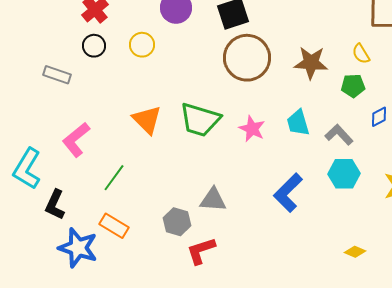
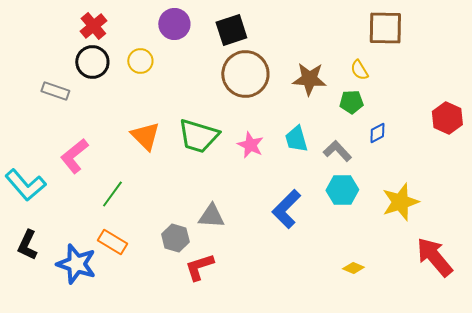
black circle: (94, 46) -> (92, 62), size x1.4
cyan L-shape: (27, 169) -> (25, 185), turned -72
black L-shape: (55, 205) -> (27, 245), moved

